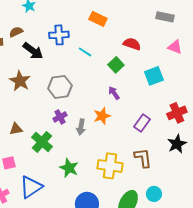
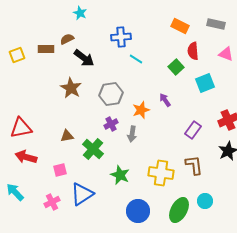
orange rectangle: (98, 19) -> (180, 26), moved
blue cross: (59, 35) -> (121, 37), moved
red semicircle: (132, 44) -> (193, 51), moved, turned -114
green square: (116, 65) -> (176, 67), moved
orange star: (102, 116) -> (141, 110), moved

